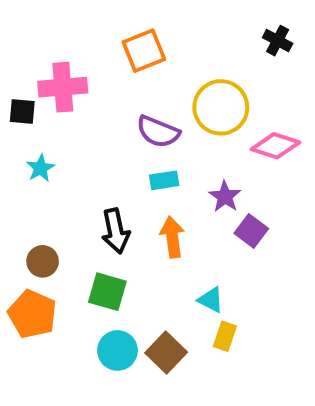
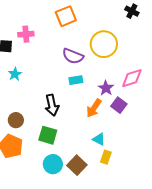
pink cross: (63, 87) -> (26, 34), size x0.7
pink diamond: (276, 146) -> (132, 78), moved, turned -35
orange arrow: (172, 237) -> (94, 108), moved, turned -138

